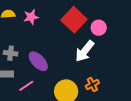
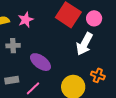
gray cross: (11, 53) -> (13, 46), moved
orange cross: (92, 84) -> (98, 75), turned -32

